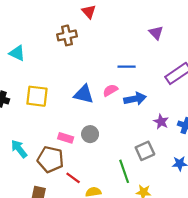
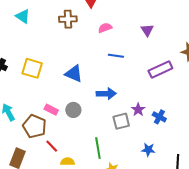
cyan triangle: (17, 53) -> (23, 16), moved
pink semicircle: (110, 90) -> (105, 28), moved
blue arrow: (135, 99) -> (106, 94), moved
gray square: (145, 151) -> (121, 121), moved

